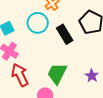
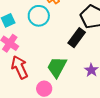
black rectangle: (65, 34) -> (77, 38), moved, turned 66

